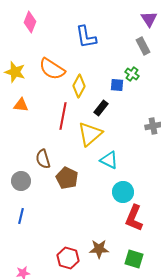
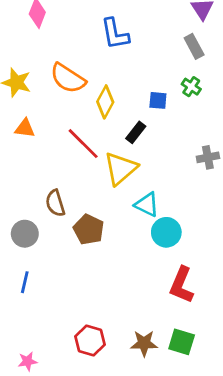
green cross: (132, 74) -> (191, 87), moved
red line: (63, 116) -> (83, 144), turned -56
cyan circle: (123, 192) -> (166, 232), moved
brown star: (99, 249) -> (144, 343), moved

